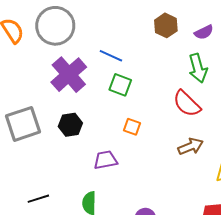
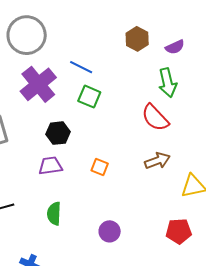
black hexagon: (70, 125) -> (58, 133), moved
orange square: (132, 127) -> (100, 167), moved
purple trapezoid: (106, 160) -> (50, 166), moved

